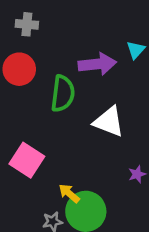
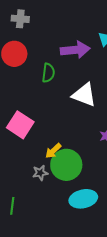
green semicircle: (63, 93) -> (48, 73), size x0.7
yellow arrow: (69, 193) -> (53, 151), turned -84

